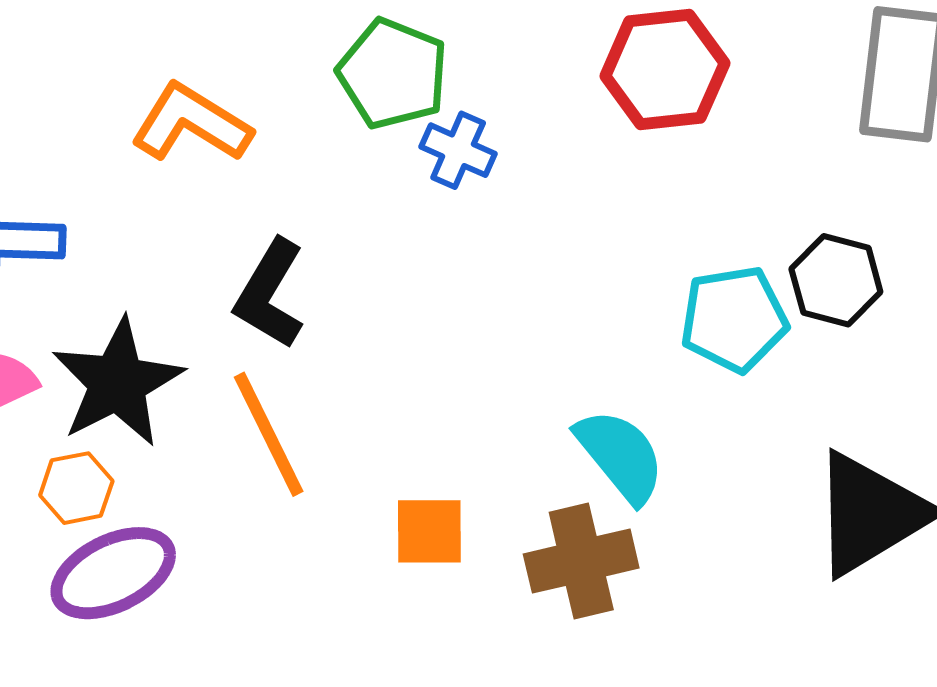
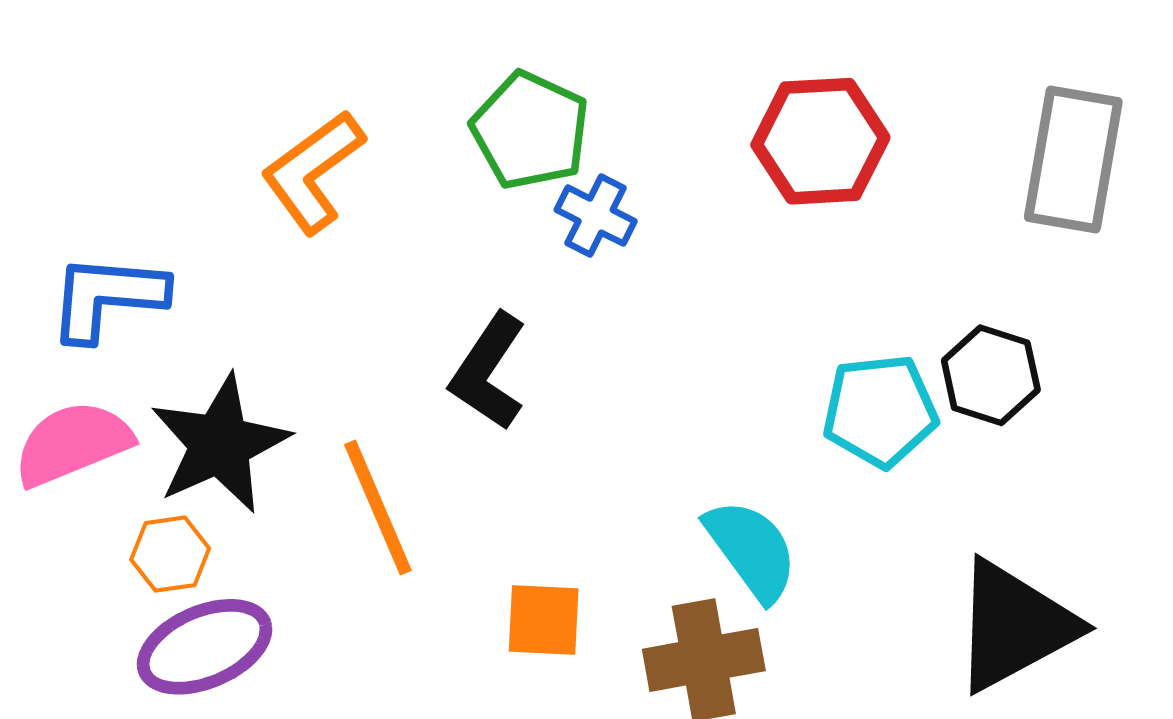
orange L-shape: (191, 123) -> (313, 172), turned -71
black L-shape: (270, 294) -> (488, 372), moved

